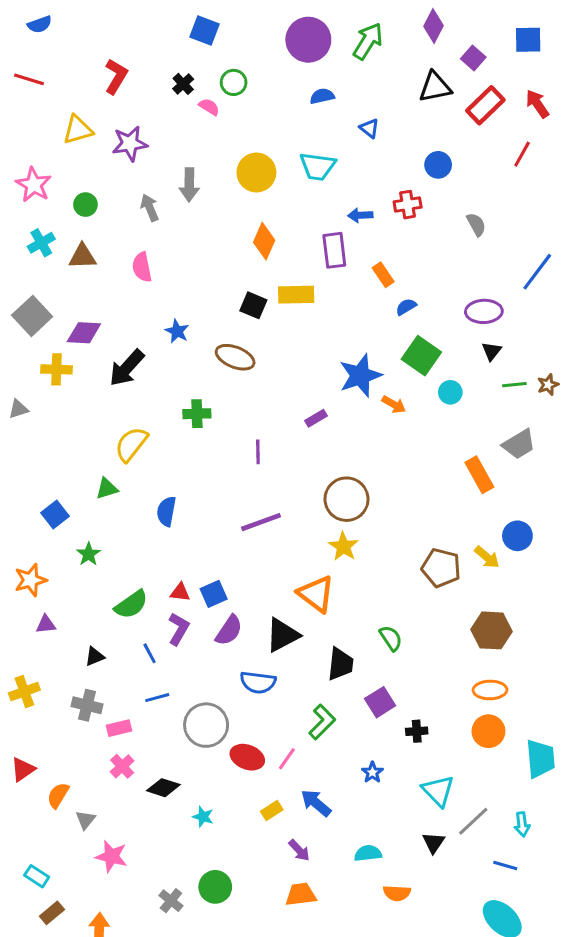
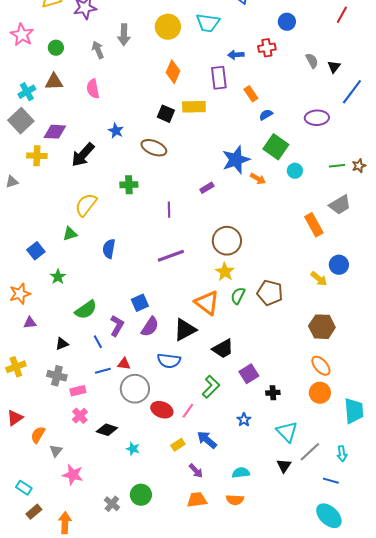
cyan cross: (41, 243) -> (27, 92), moved
black triangle: (492, 351) -> (334, 67), moved
brown pentagon: (441, 568) -> (270, 293), moved
red triangle: (180, 592) -> (124, 364), moved
green semicircle: (391, 638) -> (238, 296), moved, turned -120
black trapezoid: (340, 664) -> (223, 349), turned 55
orange ellipse: (490, 690) -> (321, 366), turned 50
orange semicircle: (397, 893) -> (235, 500), moved

